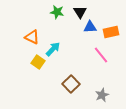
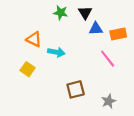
cyan arrow: (53, 49) -> (56, 52), turned 56
yellow square: (38, 62) -> (28, 69), moved
brown square: (71, 84) -> (76, 89), turned 30

